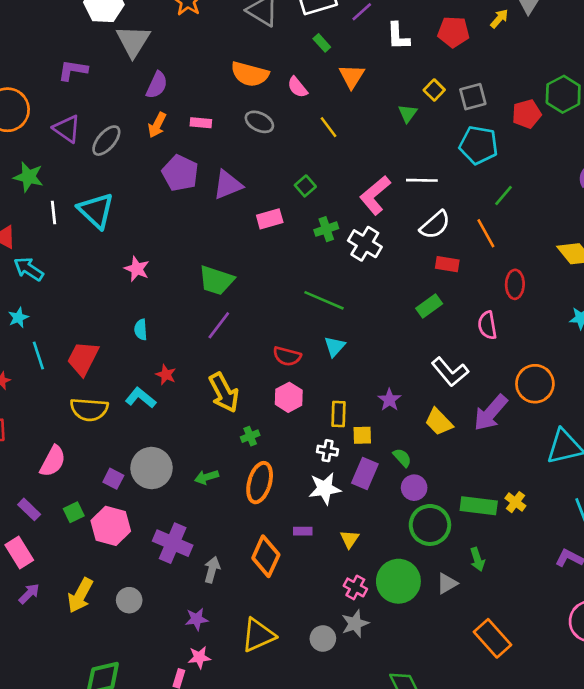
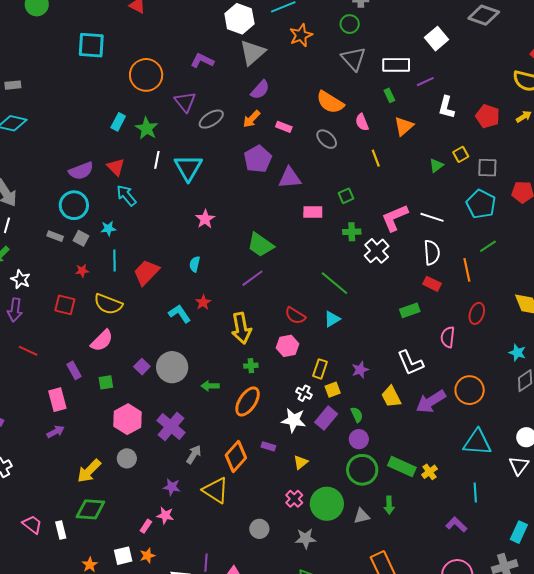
white semicircle: (435, 225) -> (432, 253), turned -70
yellow semicircle: (89, 409) -> (108, 304), moved
yellow square: (362, 435) -> (333, 390), turned -35
pink hexagon: (111, 526) -> (128, 419), moved
yellow arrow: (80, 595) -> (89, 471), moved
gray star: (355, 624) -> (306, 538), moved
yellow triangle: (258, 635) -> (216, 490), moved, turned 40

